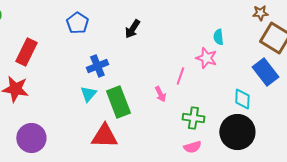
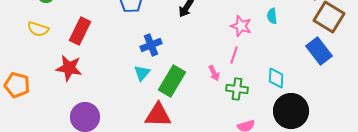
pink star: (206, 58) -> (241, 26), moved
cyan diamond: (242, 99) -> (276, 78), moved
green rectangle: (118, 102) -> (172, 81), turned 52
green cross: (193, 118) -> (237, 89), moved

